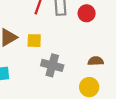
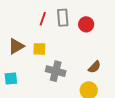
brown semicircle: (96, 61) -> (94, 67), turned 136

